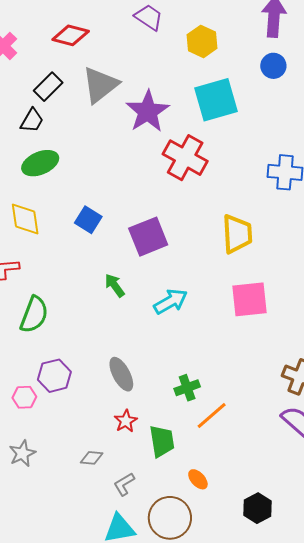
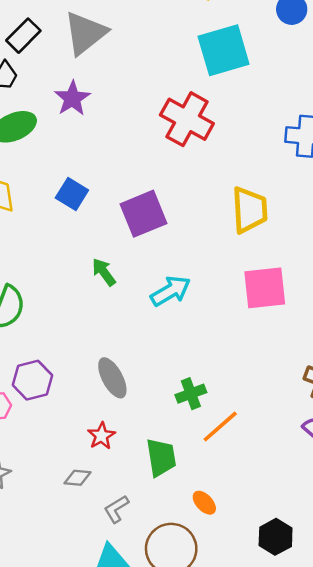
purple star: (148, 111) -> (72, 98), moved, size x0.7
red star: (126, 421) -> (101, 436), moved

